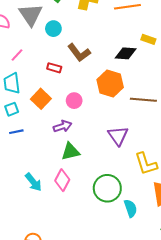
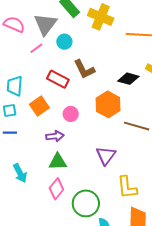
pink line: (17, 55) -> (36, 48), moved
red rectangle: (54, 68) -> (58, 79), size x1.5
pink diamond: (62, 180) -> (56, 189), moved
cyan arrow: (33, 182) -> (20, 173), moved

